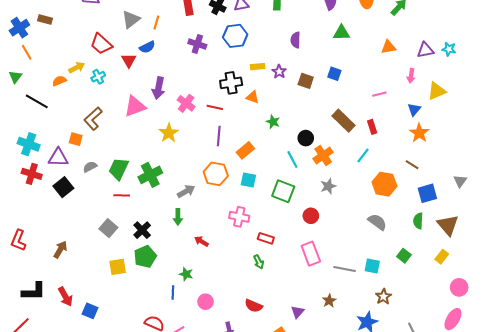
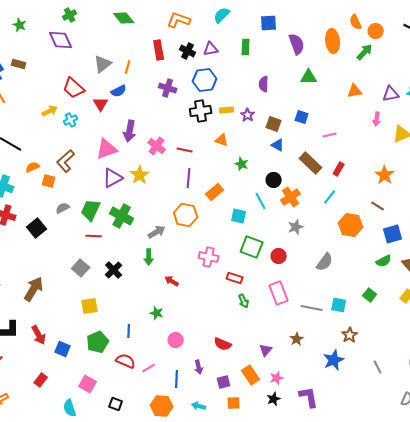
orange semicircle: (59, 81) -> (33, 167), moved
black cross: (231, 83) -> (201, 111), moved
pink line: (379, 94) -> (330, 135), moved
blue triangle: (414, 109) -> (278, 145), moved, turned -40
red rectangle: (372, 127) -> (339, 169), turned 48
purple triangle: (58, 158) -> (113, 178), moved, turned -30
green cross: (150, 175) -> (122, 216), turned -35
cyan square: (248, 180) -> (239, 216), moved
green square: (283, 191) -> (252, 247), moved
green semicircle: (418, 221) -> (384, 261), turned -119
gray semicircle: (377, 222) -> (325, 262), moved, turned 90
brown arrow: (60, 250) -> (34, 289), size x1.4
green pentagon: (145, 257) -> (98, 342), moved
green arrow: (259, 262) -> (244, 301), moved
blue line: (173, 292) -> (129, 331), moved

